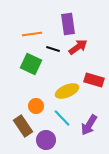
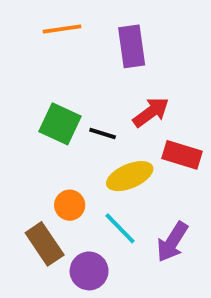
orange line: (32, 34) -> (62, 29), moved
red arrow: (78, 47) -> (151, 112), moved
black line: (53, 49) -> (103, 134), moved

